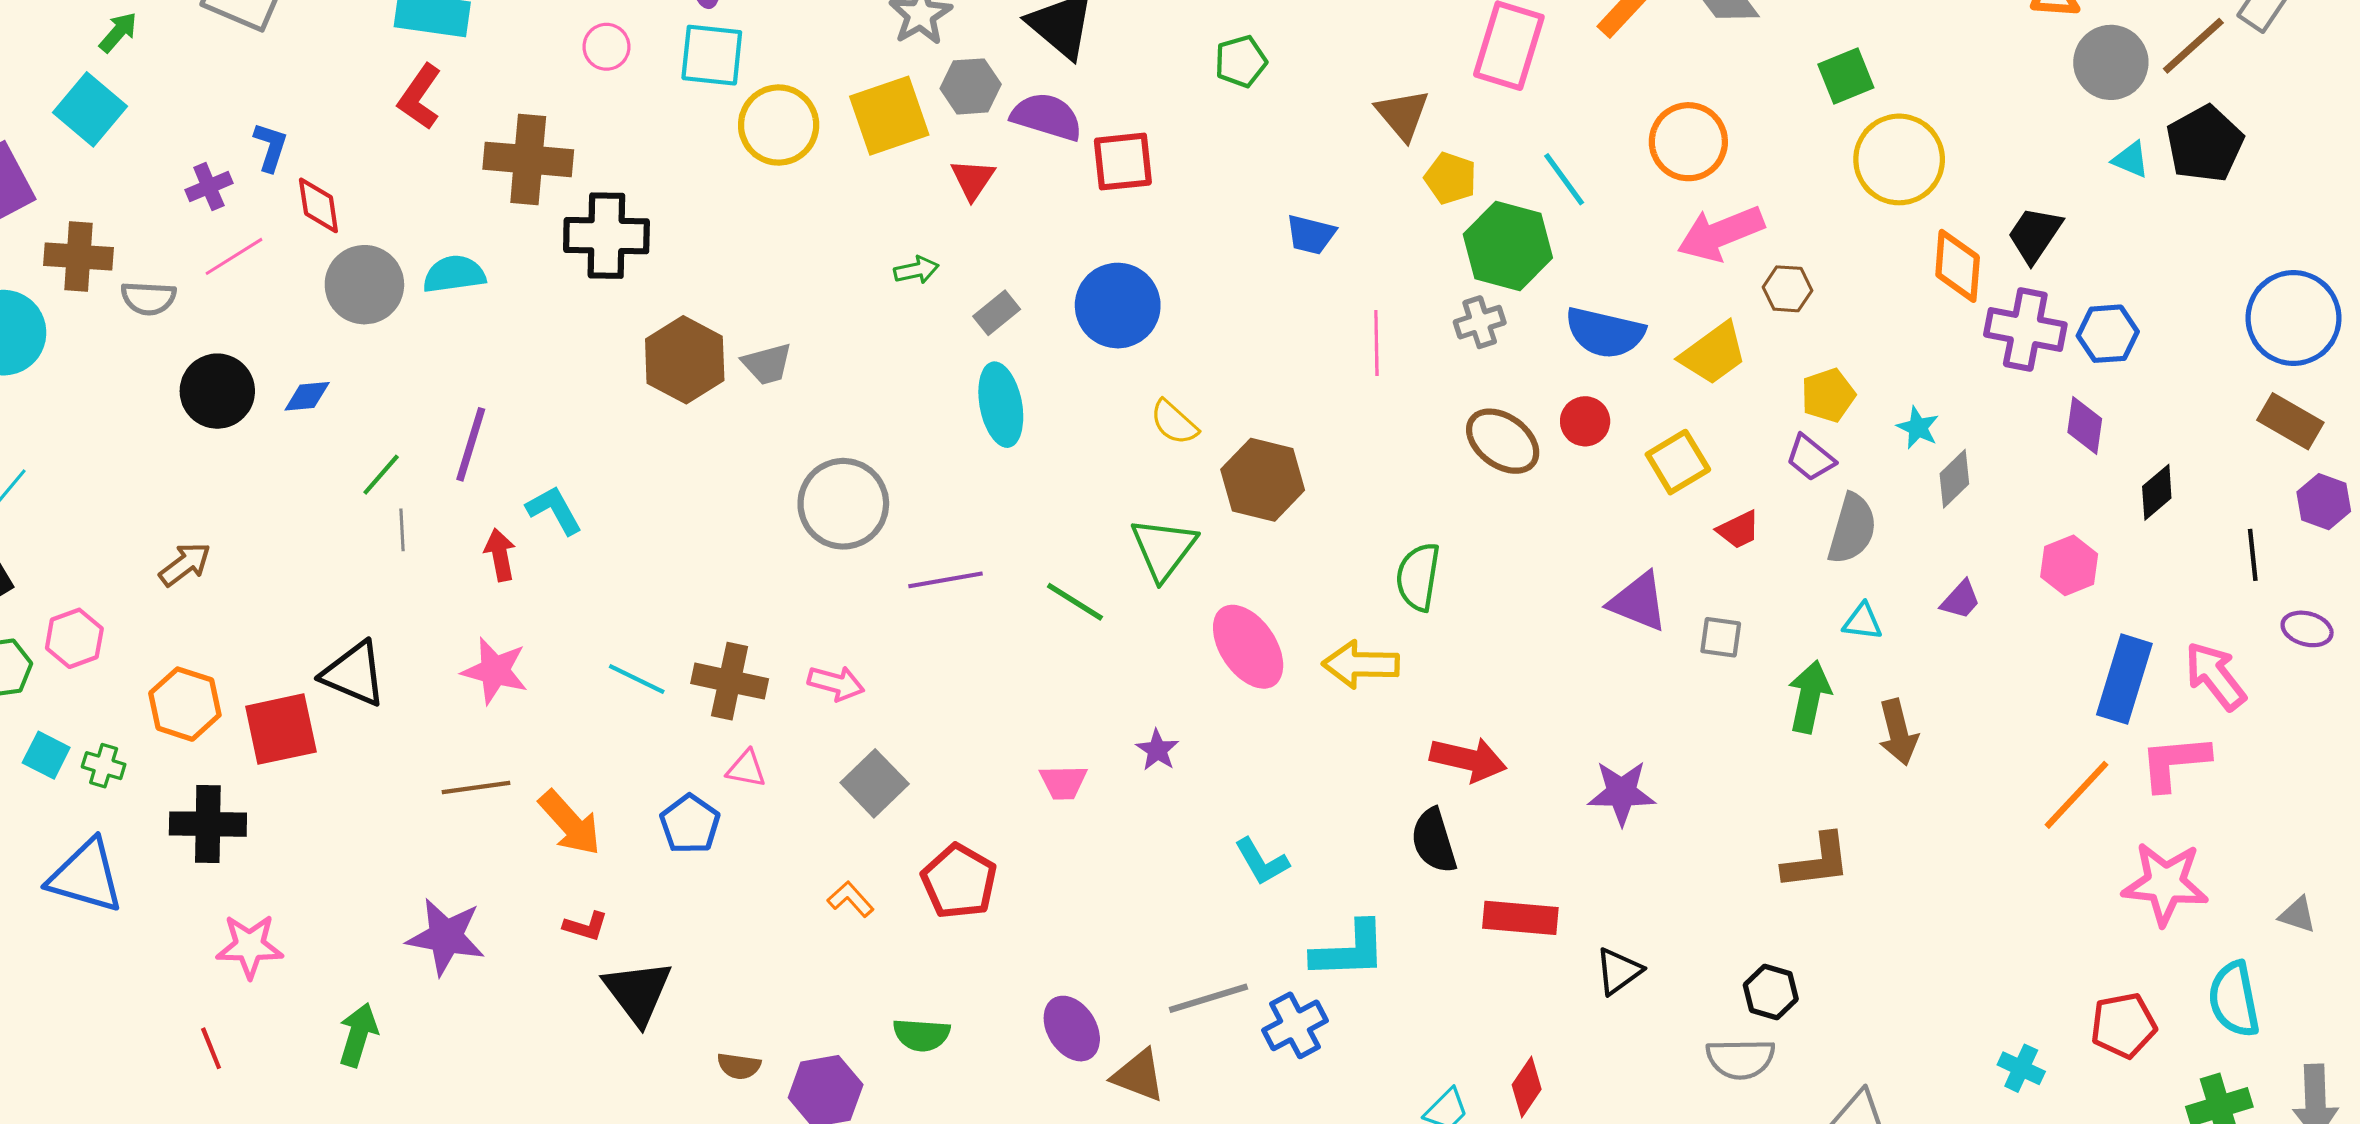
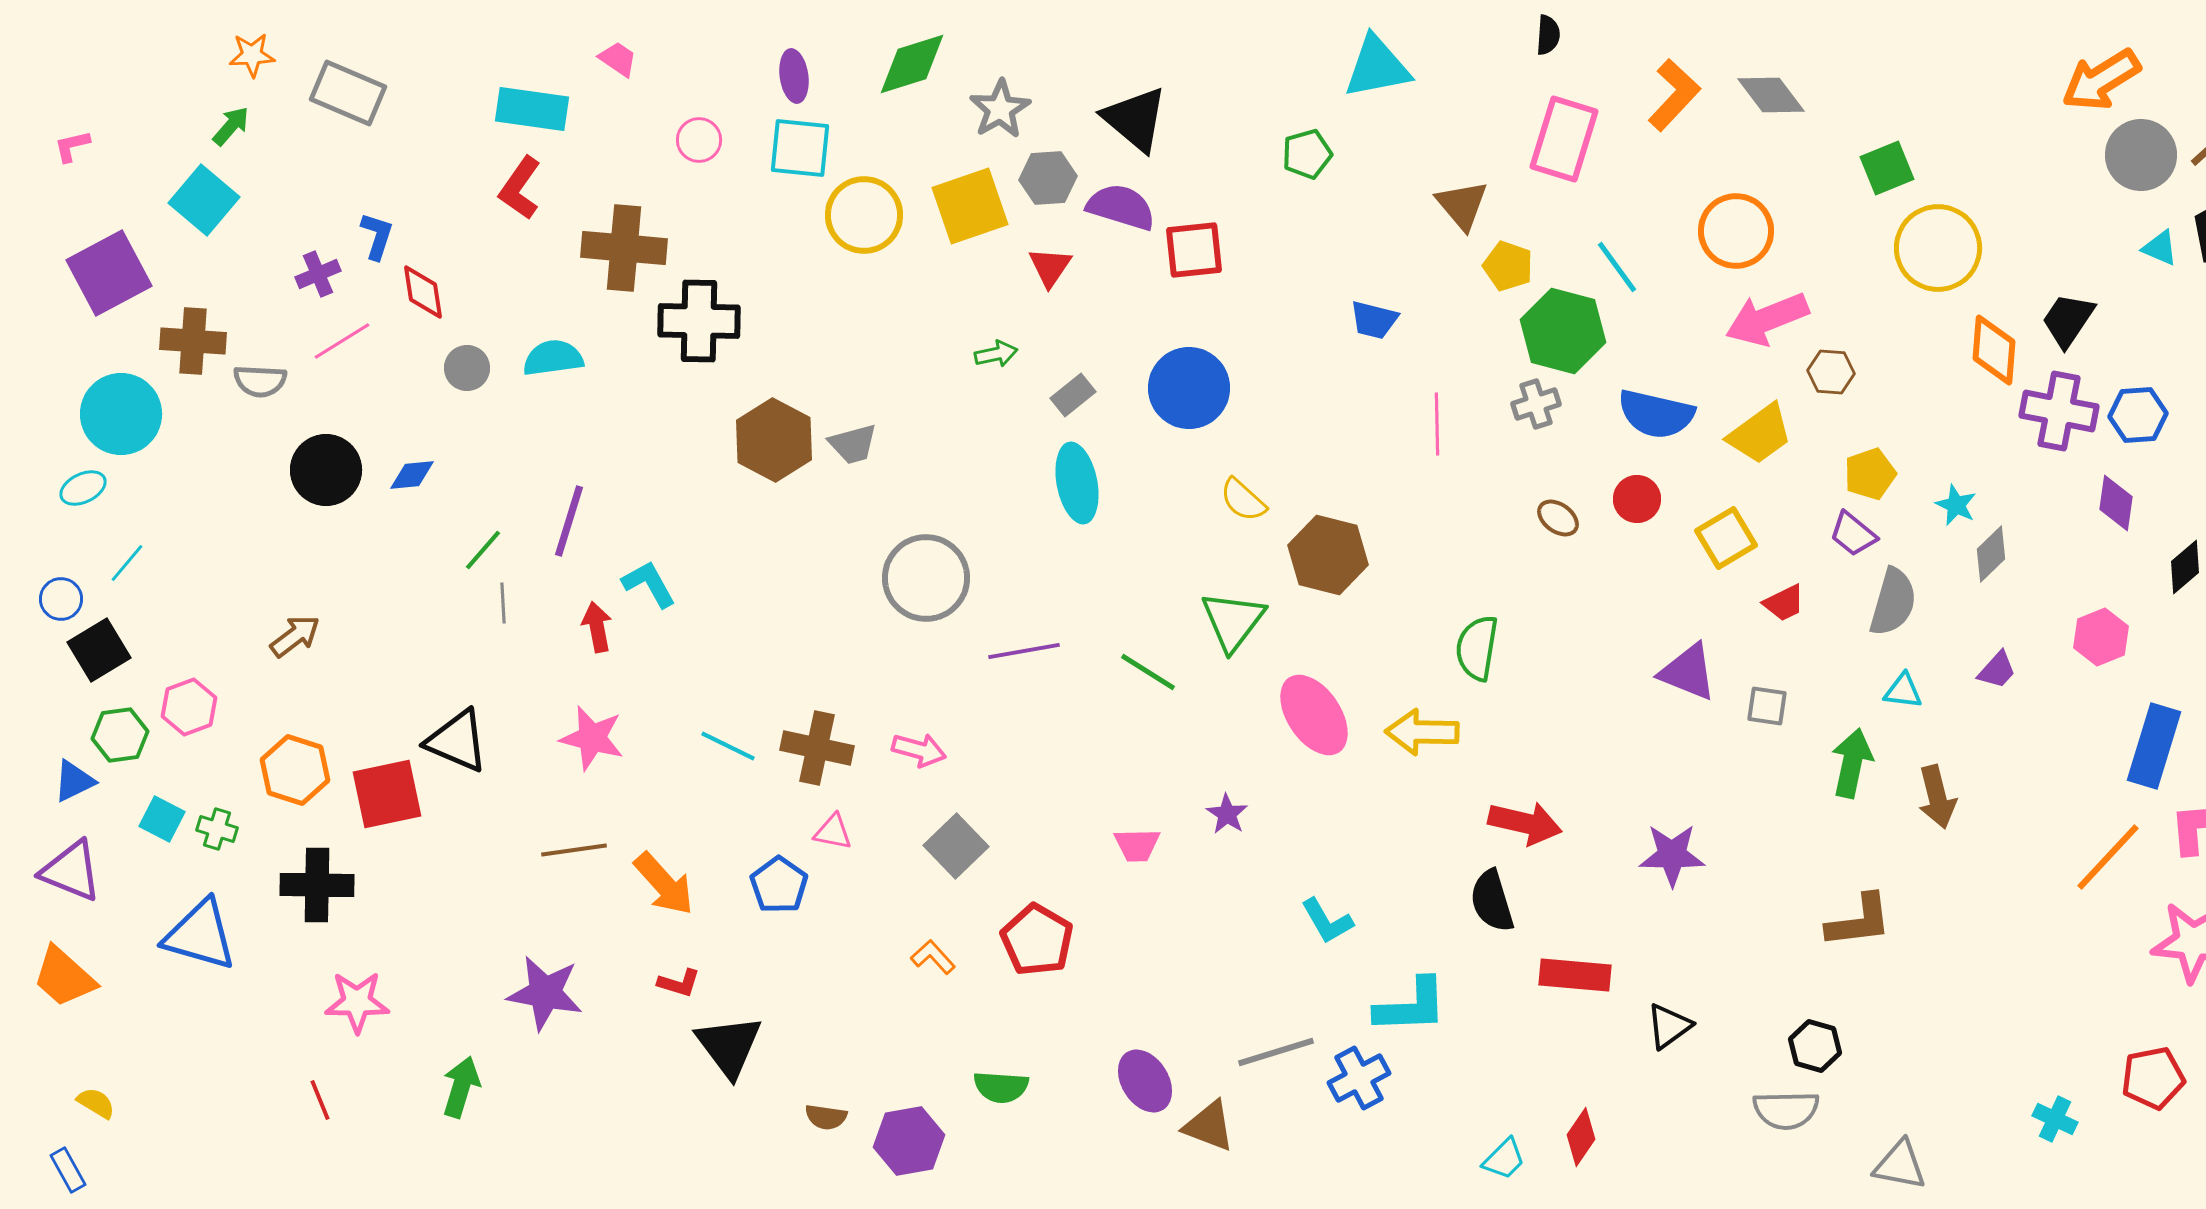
gray circle: (364, 285) -> (467, 368), size x0.6
brown ellipse: (1503, 441) -> (1558, 518), size x0.6

